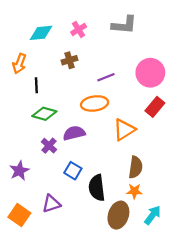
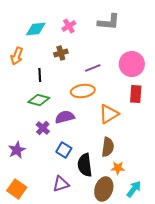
black line: (36, 85) -> (40, 75), moved
red rectangle: (155, 107) -> (136, 94), turned -36
brown semicircle: (136, 167) -> (108, 147), moved
purple triangle: (51, 204) -> (61, 184), moved

